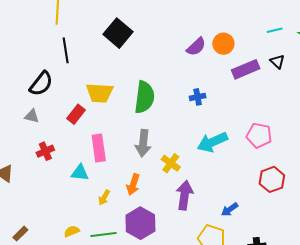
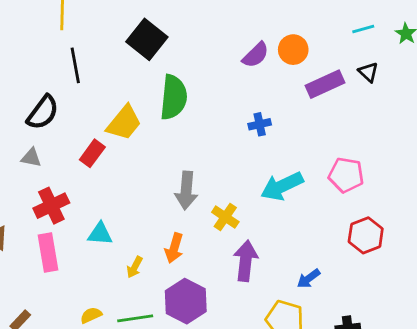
yellow trapezoid: (100, 93) -> (124, 123), turned -52
green semicircle: (144, 97) -> (174, 97), moved
pink rectangle: (99, 148) -> (48, 252), moved
red cross: (45, 151) -> (51, 206), size x1.4

